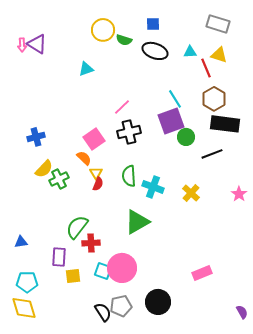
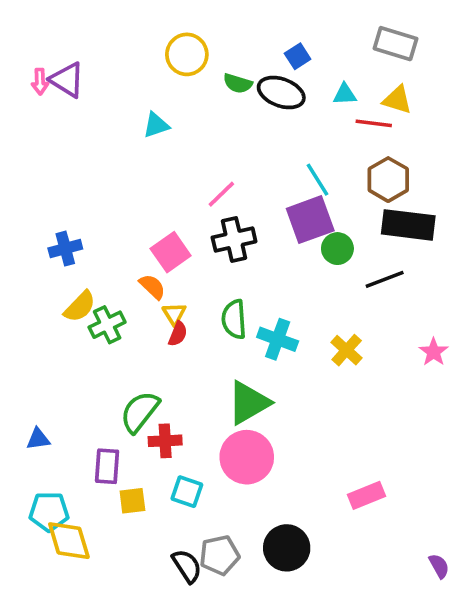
blue square: (153, 24) -> (298, 56), moved, turned -32
green semicircle: (124, 40) -> (238, 83), moved
red line: (206, 68) -> (374, 123), turned -60
pink circle: (122, 268) -> (247, 457), moved
yellow diamond: (24, 308) -> (69, 541), moved

